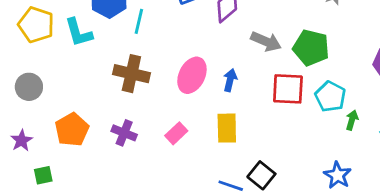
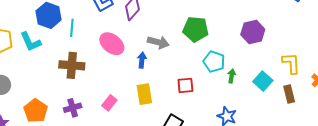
gray arrow: (266, 41) -> (158, 42), moved
pink ellipse: (192, 75) -> (112, 44), moved, turned -70
red square: (288, 89) -> (185, 85), moved, size x0.7
purple cross: (124, 133) -> (73, 108), turned -30

